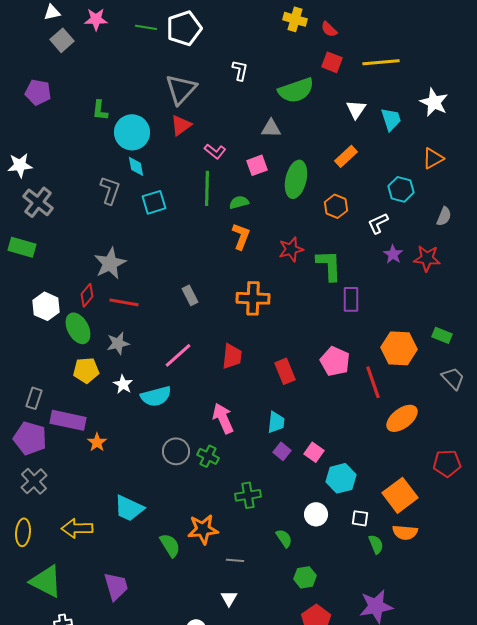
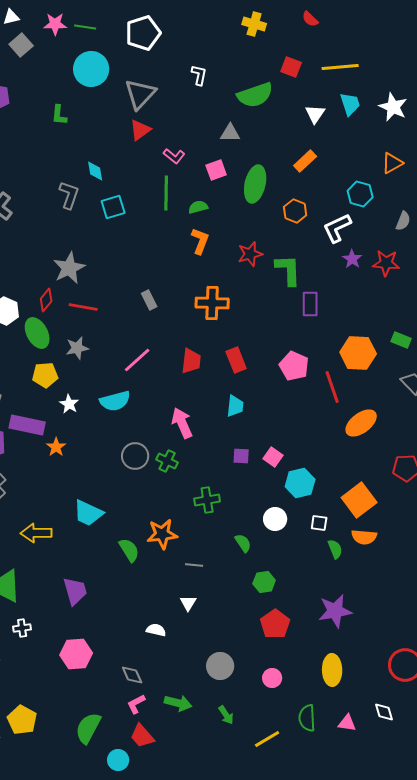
green line: (146, 27) -> (85, 27), moved
red semicircle: (329, 29) -> (310, 19), moved
cyan trapezoid: (391, 119) -> (350, 104), moved
cyan circle: (132, 132) -> (91, 69), moved
white L-shape: (378, 223) -> (337, 228), size x1.4
red rectangle: (285, 371) -> (236, 360), moved
white star: (123, 384) -> (69, 404), moved
cyan trapezoid: (276, 422) -> (235, 406), moved
purple square: (282, 451) -> (241, 456), turned -36

